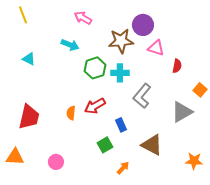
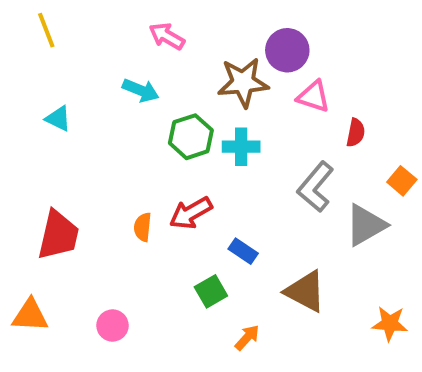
gray L-shape: (142, 96) -> (315, 187), moved
blue rectangle: (121, 125) -> (243, 251), turned -32

